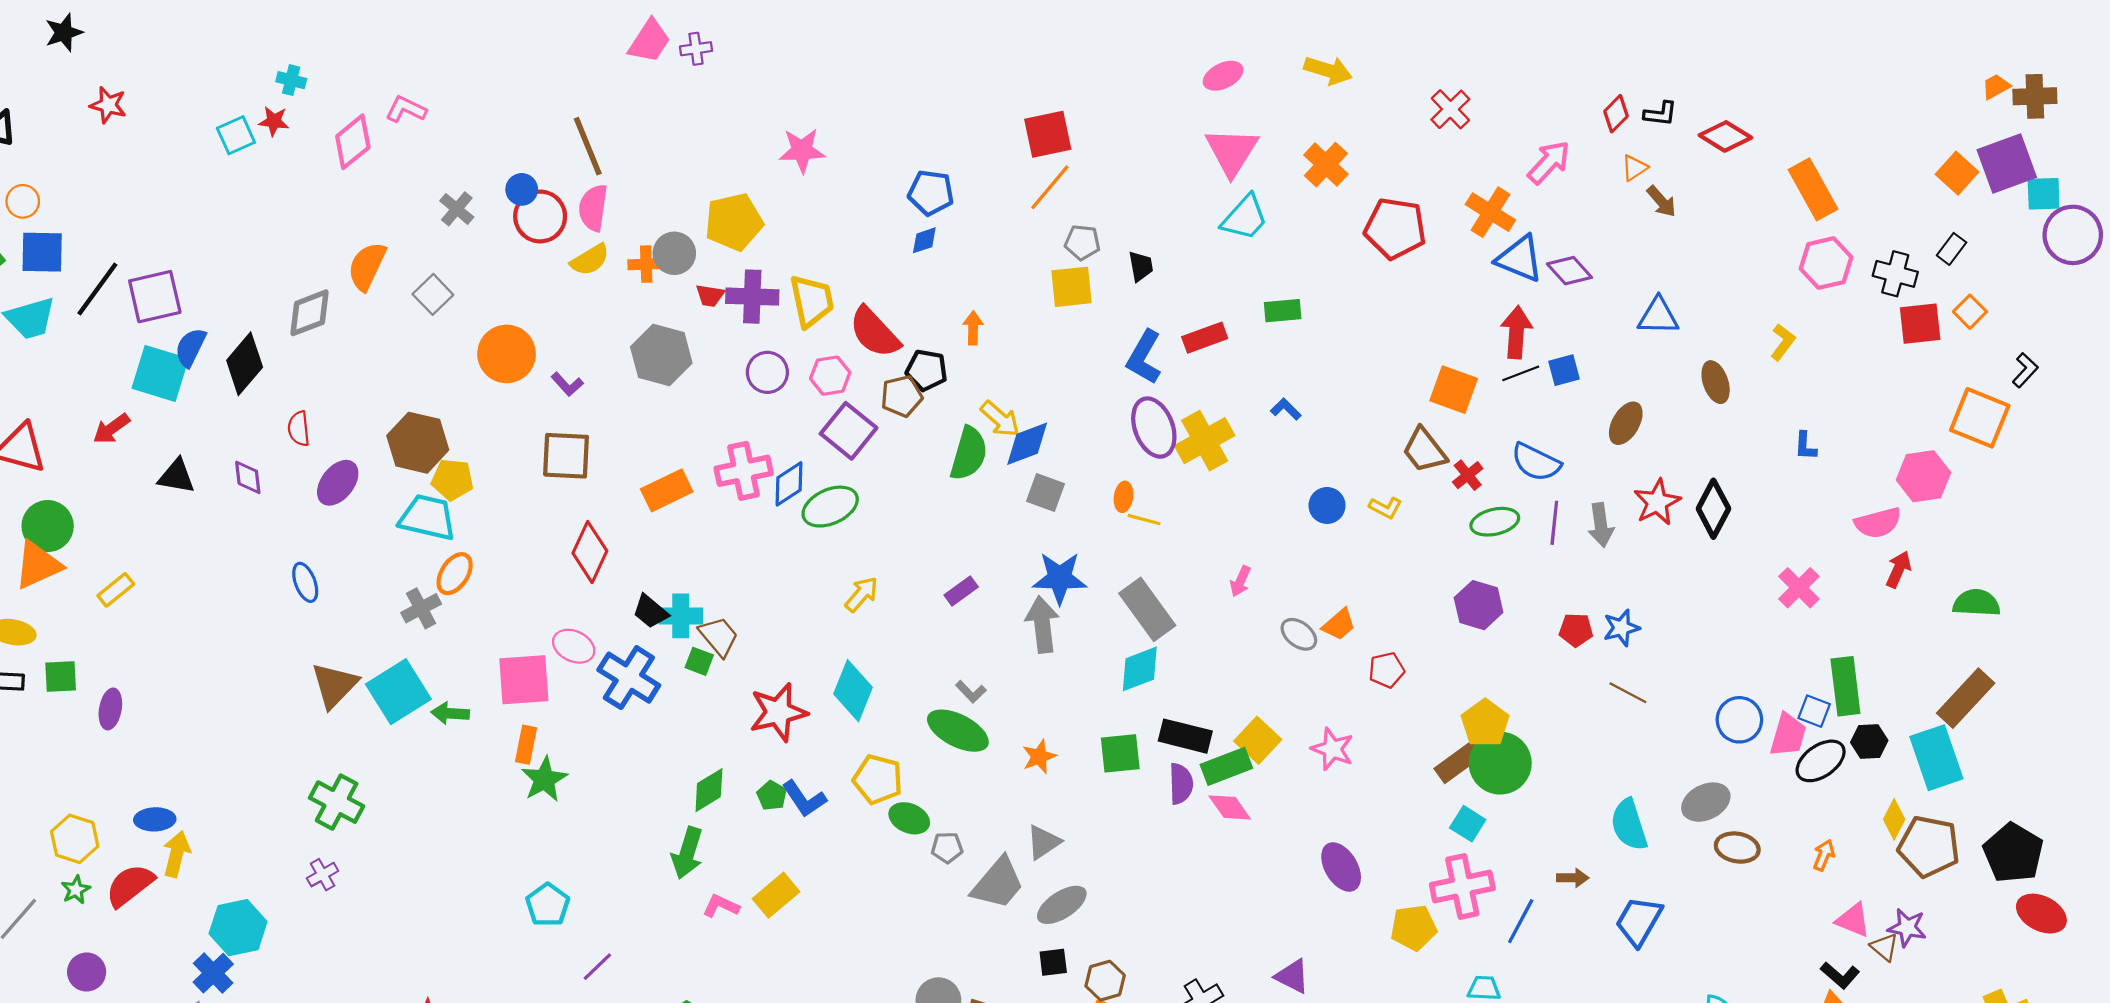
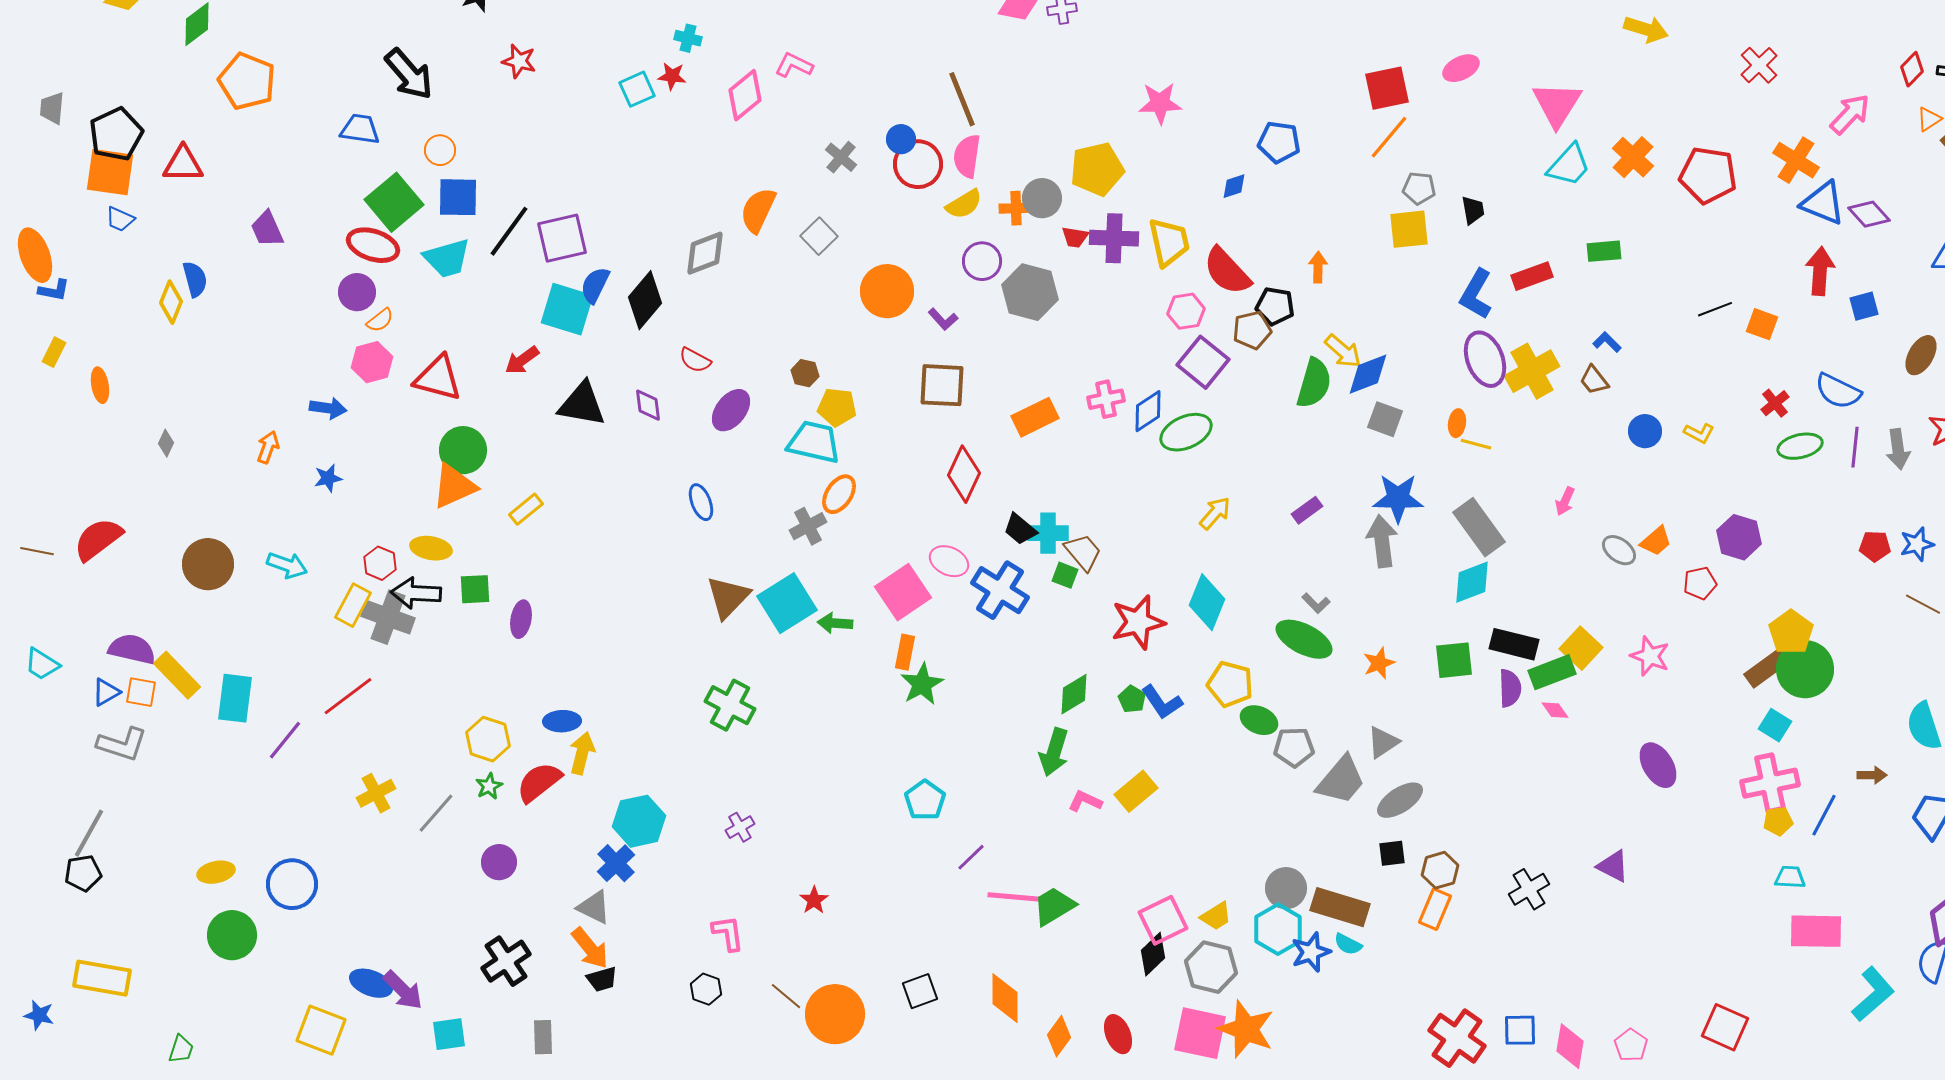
pink ellipse: (1223, 76) -> (1461, 68), moved
orange cross: (1326, 165) -> (1633, 157), moved
blue diamond: (924, 240) -> (1234, 186), moved
purple circle: (767, 372) -> (982, 261), moved
black line: (1521, 373) -> (1715, 309), moved
orange square: (1454, 390) -> (1762, 324), size x0.7
red semicircle: (299, 429) -> (695, 360), turned -56
brown hexagon: (418, 443) -> (805, 373), size x0.5
brown trapezoid: (1424, 450) -> (1594, 380), moved, size x0.7
pink cross: (744, 471) -> (1106, 399), size x0.7
black triangle: (176, 476) -> (582, 404), size x1.4
purple hexagon: (1479, 605) -> (1739, 537), moved
pink square: (524, 680) -> (903, 592), turned -30
pink diamond: (1230, 807) -> (1555, 710), size x0.7
gray pentagon: (947, 848) -> (1294, 747), size x1.4
purple cross: (323, 875) -> (740, 827), moved
yellow pentagon: (1414, 928) -> (1778, 821), moved, size x0.7

